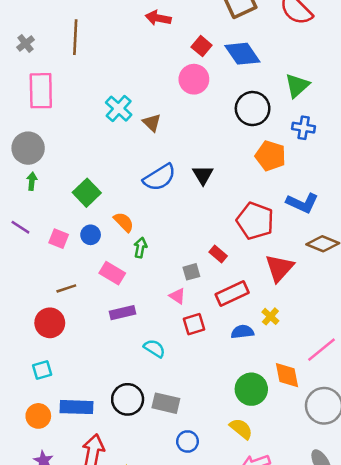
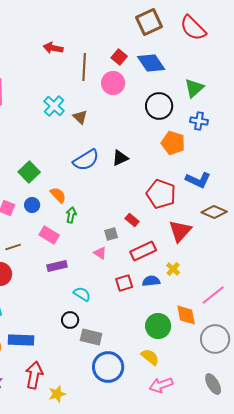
red arrow: (158, 18) -> (53, 48), moved
brown line: (75, 37) -> (84, 67), moved
black triangle: (203, 175) -> (120, 158), turned 36
red square: (194, 324) -> (124, 283), moved
black circle: (128, 399) -> (70, 320), moved, size x0.7
blue circle: (188, 441) -> (108, 367), size x1.8

